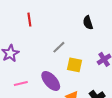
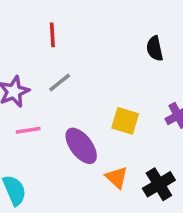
gray line: (59, 47) -> (60, 82), moved
pink line: (21, 84) -> (28, 130), moved

